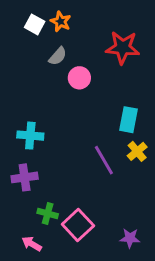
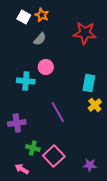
pink circle: (79, 78) -> (46, 67), moved
cyan cross: (30, 136) -> (26, 81), moved
purple line: (104, 160) -> (58, 112), moved

